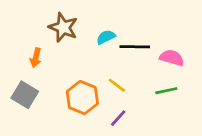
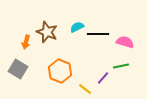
brown star: (63, 27) -> (47, 32), moved
yellow line: (117, 85) -> (85, 89), moved
purple line: (118, 118) -> (103, 78), moved

